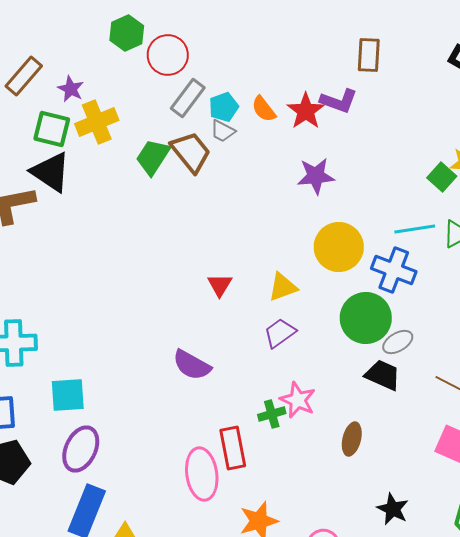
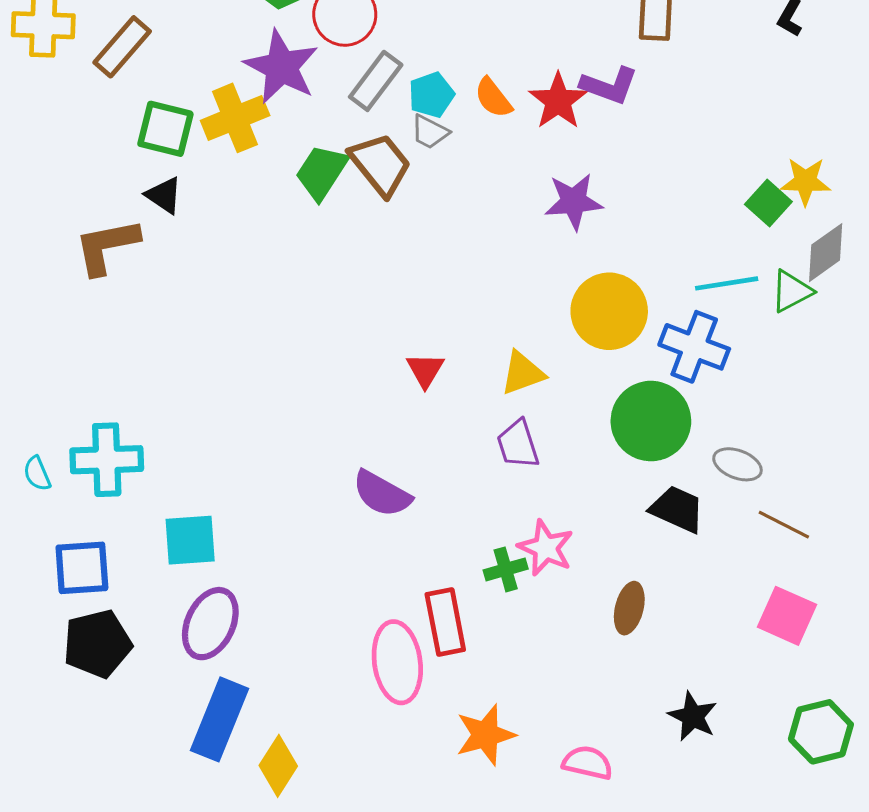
purple star: (71, 89) -> (281, 67), moved, size x1.8
black triangle: (51, 172) -> (164, 195), size x0.6
purple trapezoid: (280, 333) -> (518, 444), turned -72
gray ellipse: (398, 342) -> (737, 464), moved, turned 52

